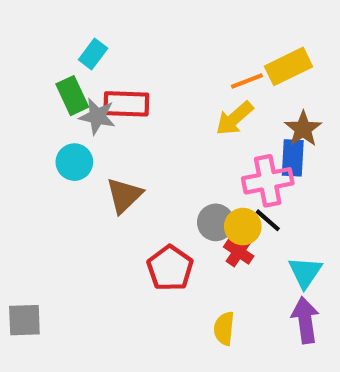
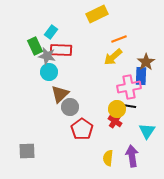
cyan rectangle: (93, 54) -> (51, 32), moved
yellow rectangle: (289, 66) -> (97, 14), moved
cyan circle: (74, 162) -> (49, 72), moved
black line: (268, 220) -> (129, 106), turned -32
gray circle: (216, 222) -> (70, 107), moved
gray square: (24, 320) -> (27, 151), moved
purple arrow: (305, 320) -> (132, 156), moved

